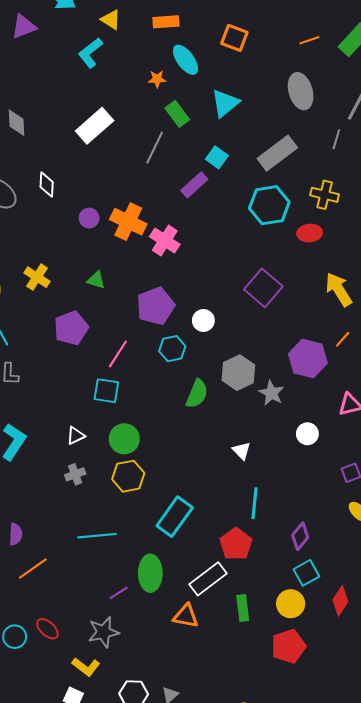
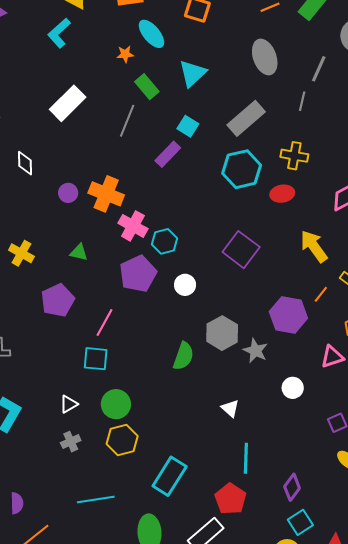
pink cross: (165, 241) -> (133, 226), moved
cyan hexagon: (172, 349) -> (165, 241), moved

